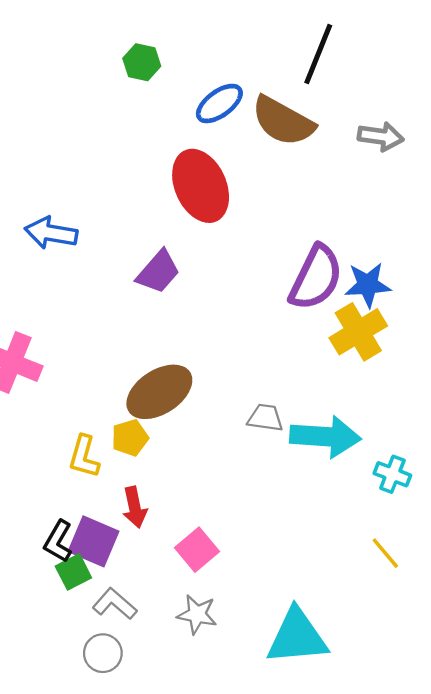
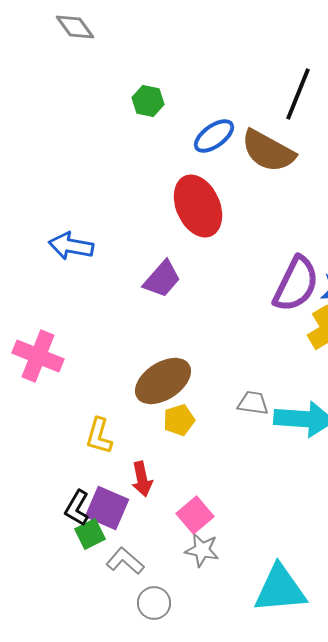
yellow pentagon: (130, 438) -> (179, 420), moved
gray star: (197, 614) -> (202, 550), moved
gray circle: (103, 653) -> (154, 603), moved

